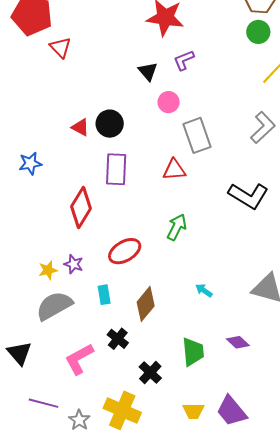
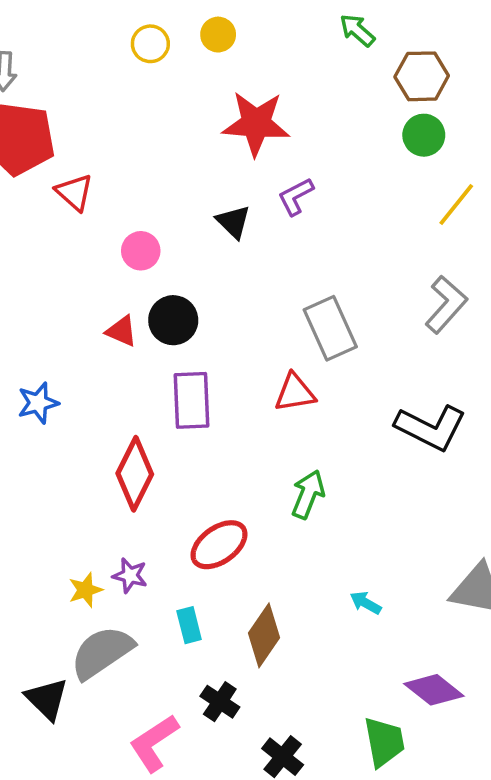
pink circle: (169, 102) -> (141, 251), moved
purple diamond: (238, 342) -> (434, 690), size x1.4
green trapezoid: (193, 352) -> (384, 742), moved
black triangle: (19, 353) -> (47, 699), moved

